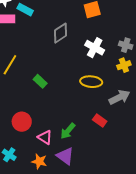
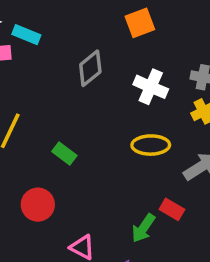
red circle: (22, 122) -> (38, 205), moved
green arrow: (68, 131) -> (143, 228), moved

